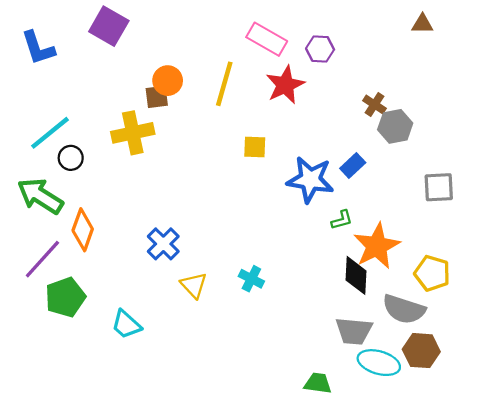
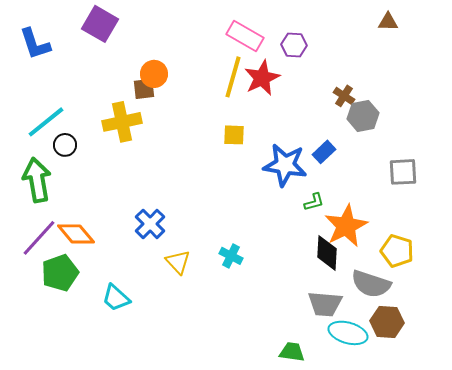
yellow line: (224, 84) -> (233, 77), moved
green arrow: (40, 196) -> (37, 180), turned 48
orange diamond: (83, 230) -> (76, 234), moved, turned -60

